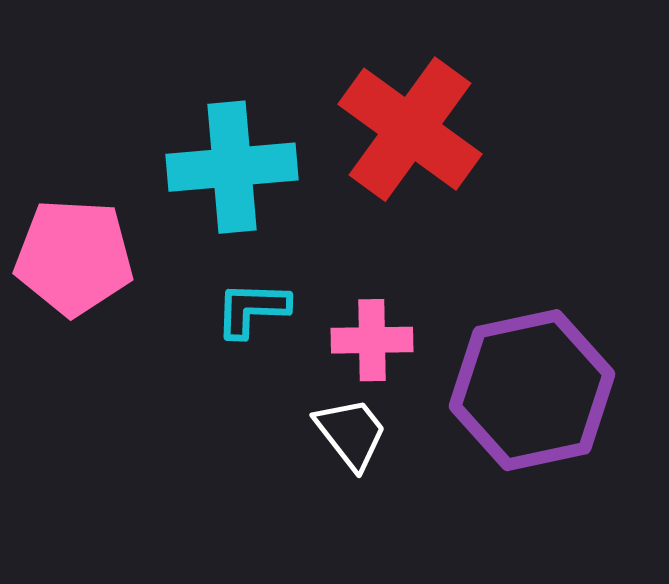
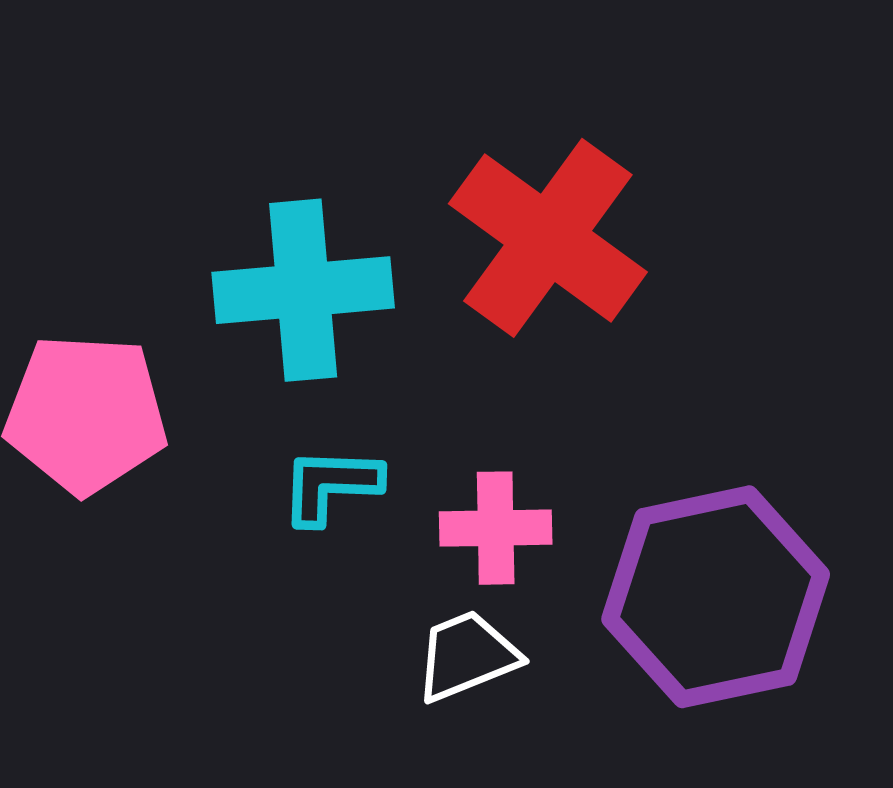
white trapezoid: (351, 433) -> (467, 656), turned -74

